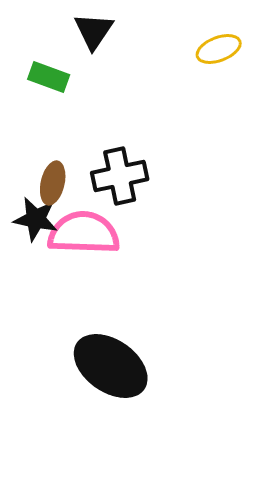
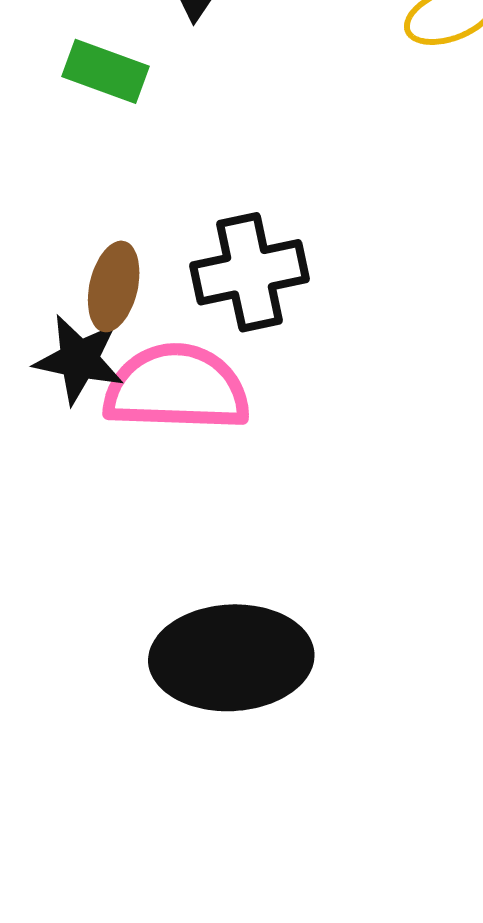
black ellipse: (111, 366) -> (231, 658), turned -38

